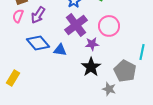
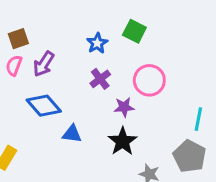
purple cross: (76, 25) -> (100, 79), size x0.6
blue triangle: (60, 50) -> (72, 134), moved
gray pentagon: (125, 71) -> (189, 156), moved

